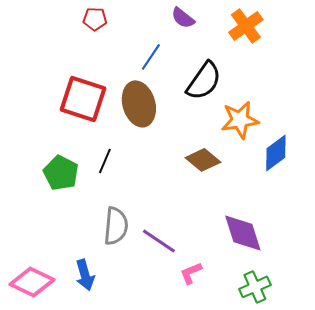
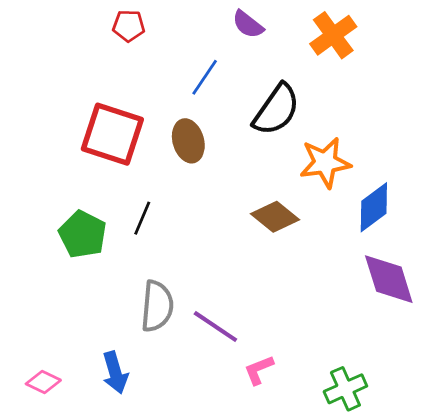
brown ellipse: (139, 104) -> (188, 141), size x0.7
purple diamond: (243, 233) -> (389, 279), moved
pink diamond: (32, 282) -> (43, 382), size x0.6

